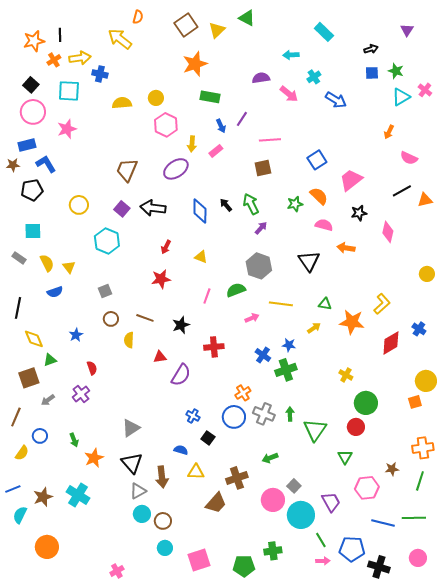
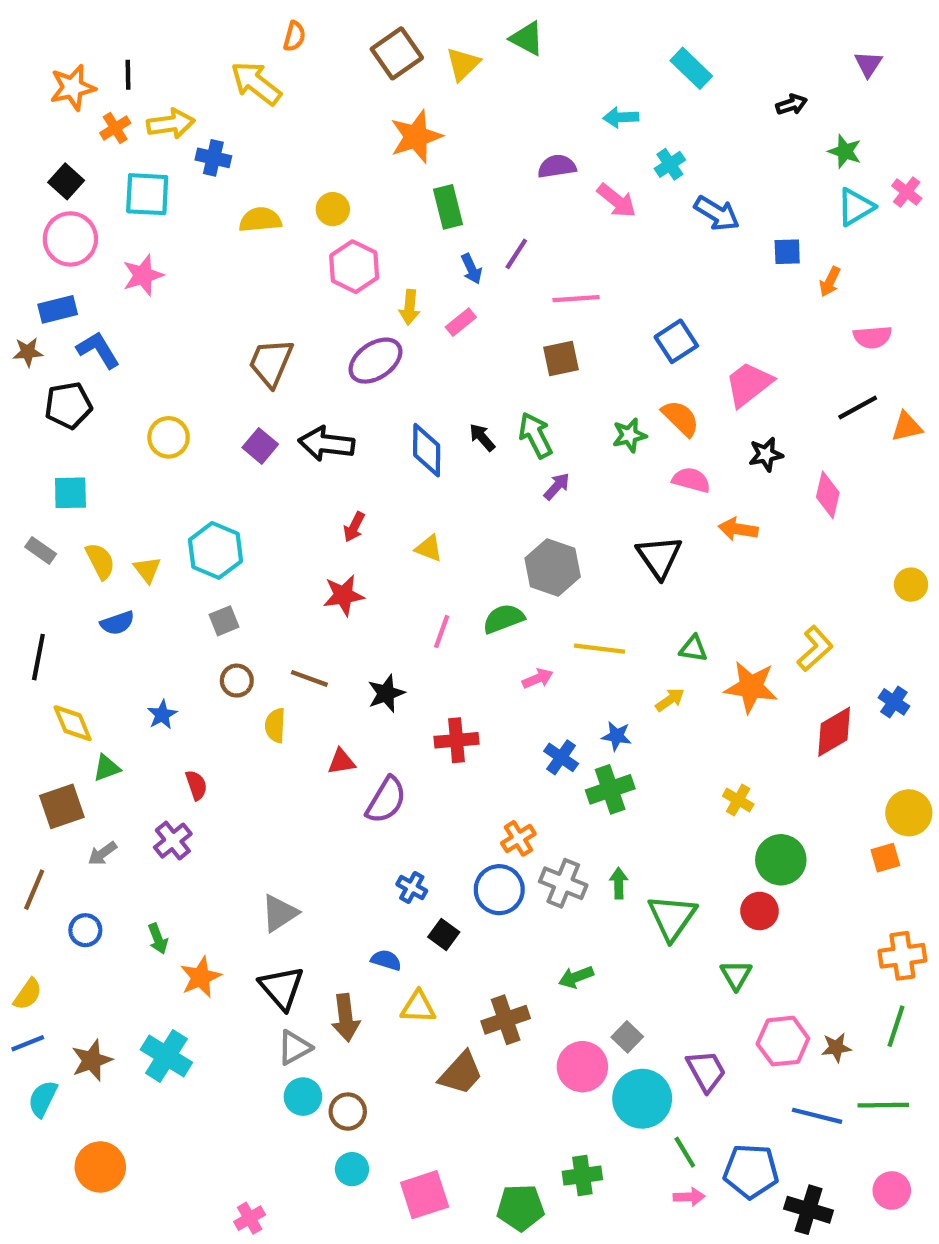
blue square: (372, 73) -> (787, 252), moved
green rectangle: (210, 97) -> (448, 207), turned 66
pink semicircle: (409, 158) -> (873, 337), turned -30
cyan hexagon: (107, 241) -> (215, 550), moved
yellow semicircle: (22, 453) -> (28, 994), moved
brown star: (392, 469) -> (836, 1048), moved

